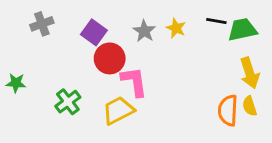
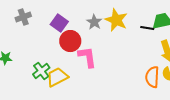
black line: (216, 21) -> (147, 28), moved
yellow star: (176, 28) -> (116, 20), size x1.6
yellow trapezoid: (118, 110) -> (57, 77), moved

